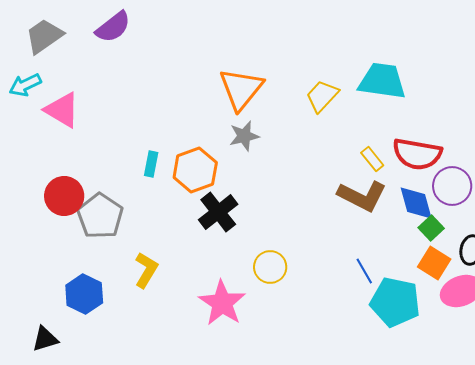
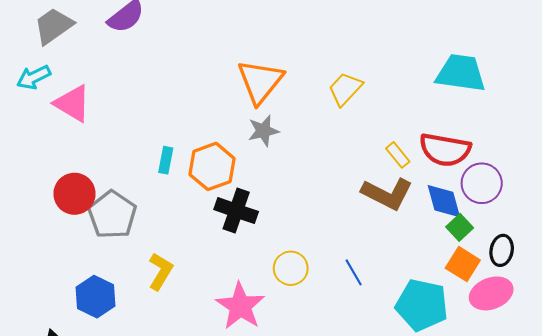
cyan trapezoid: (382, 81) -> (461, 73), moved
black cross: (218, 212) -> (236, 211), turned -33
blue line: (364, 271) -> (354, 272), moved

